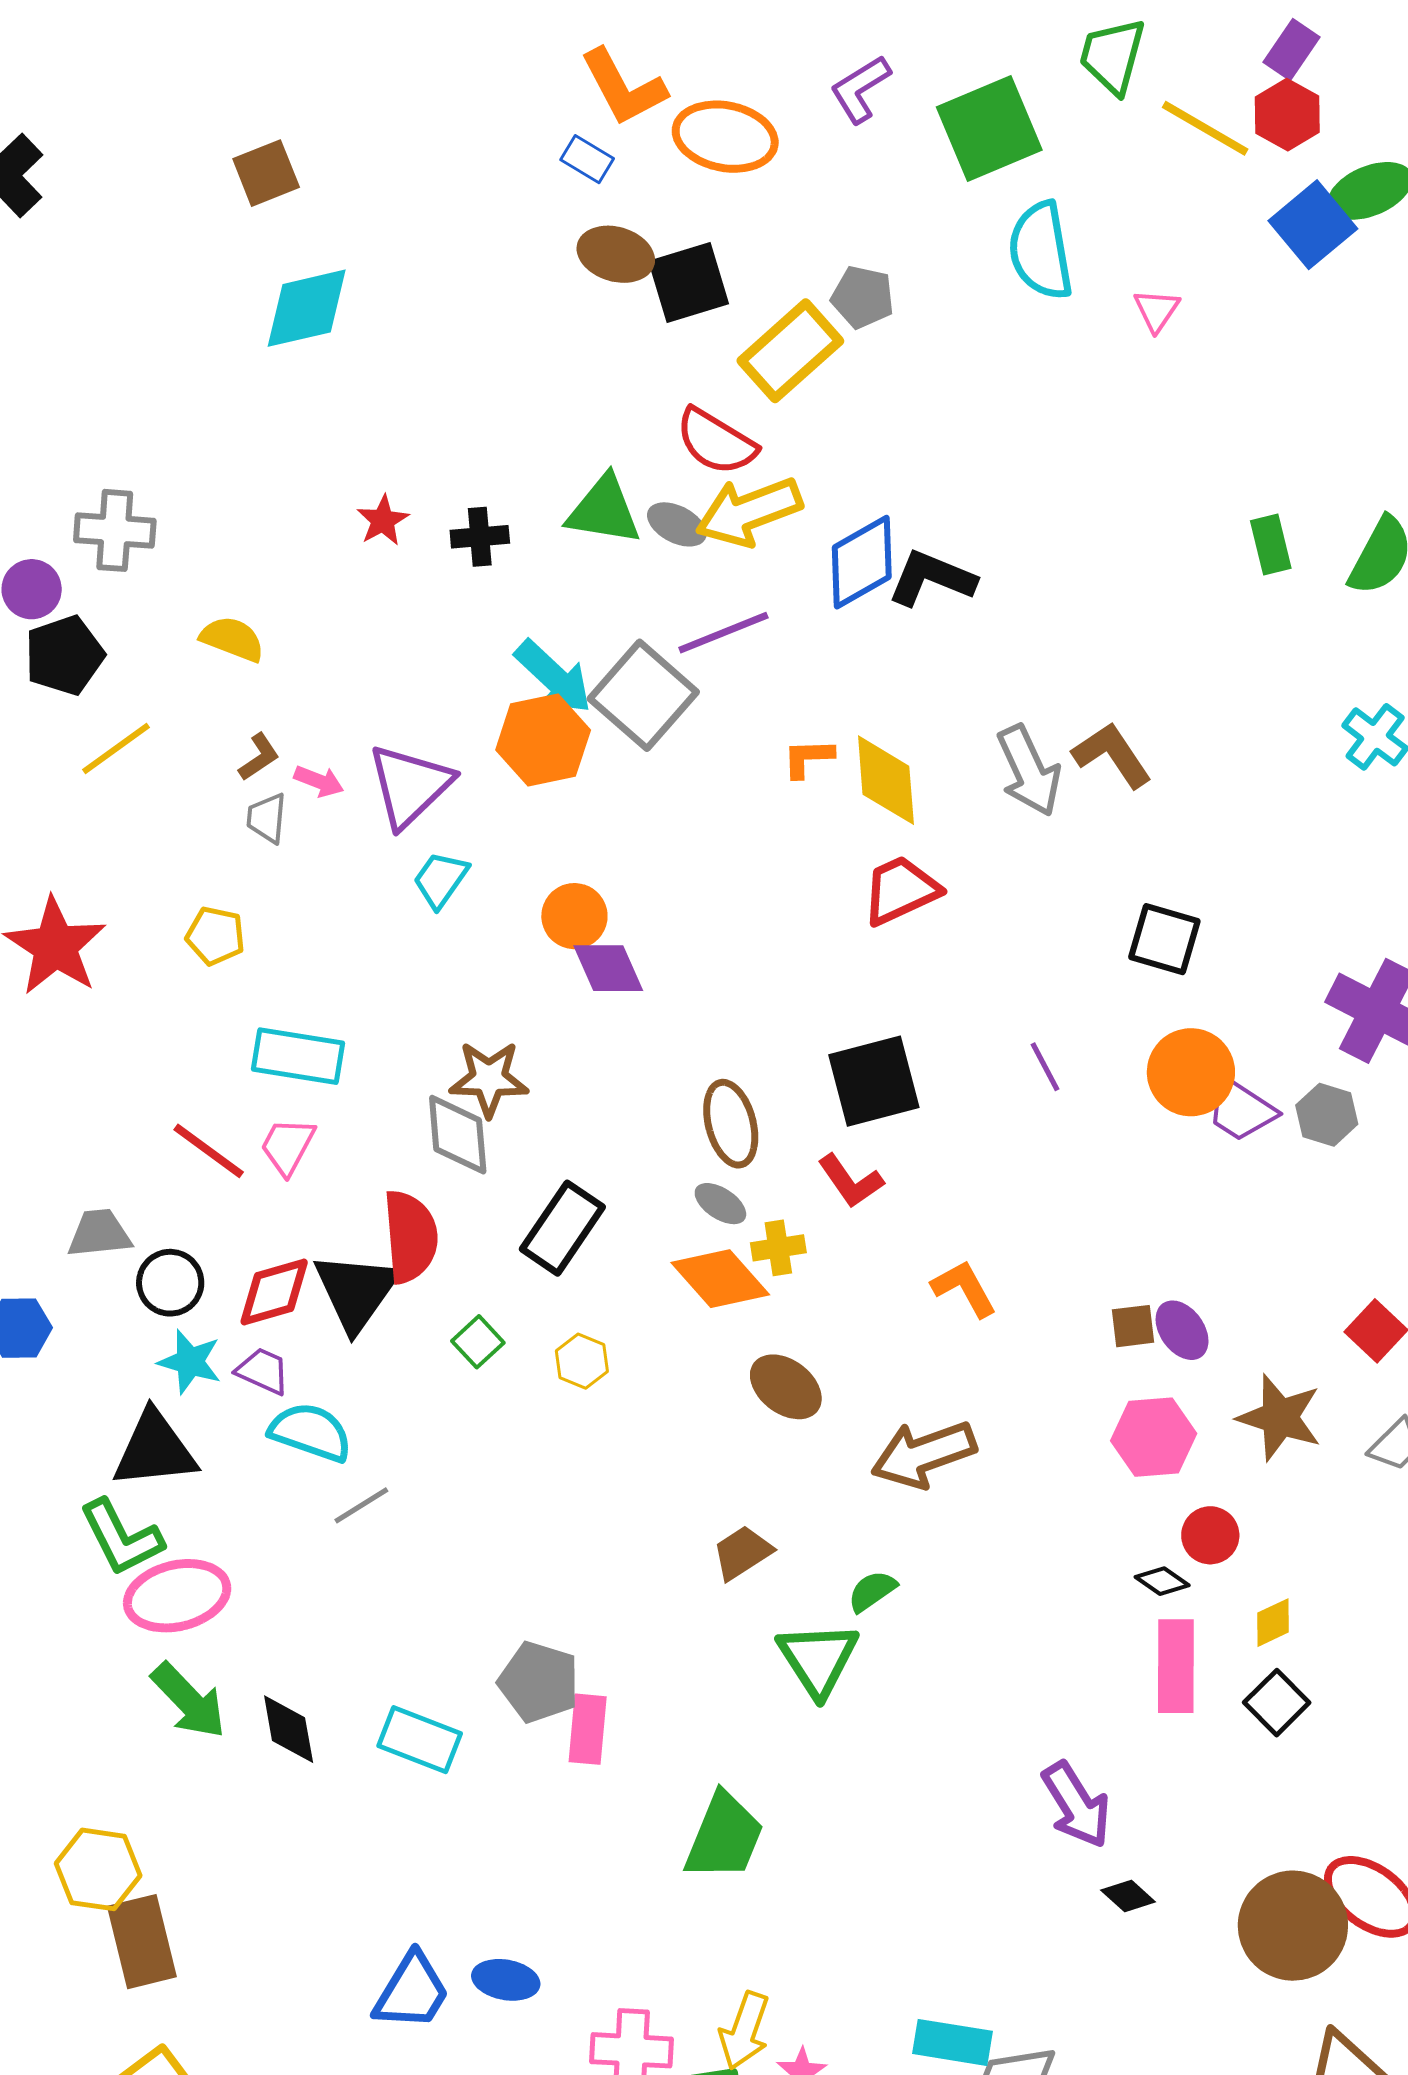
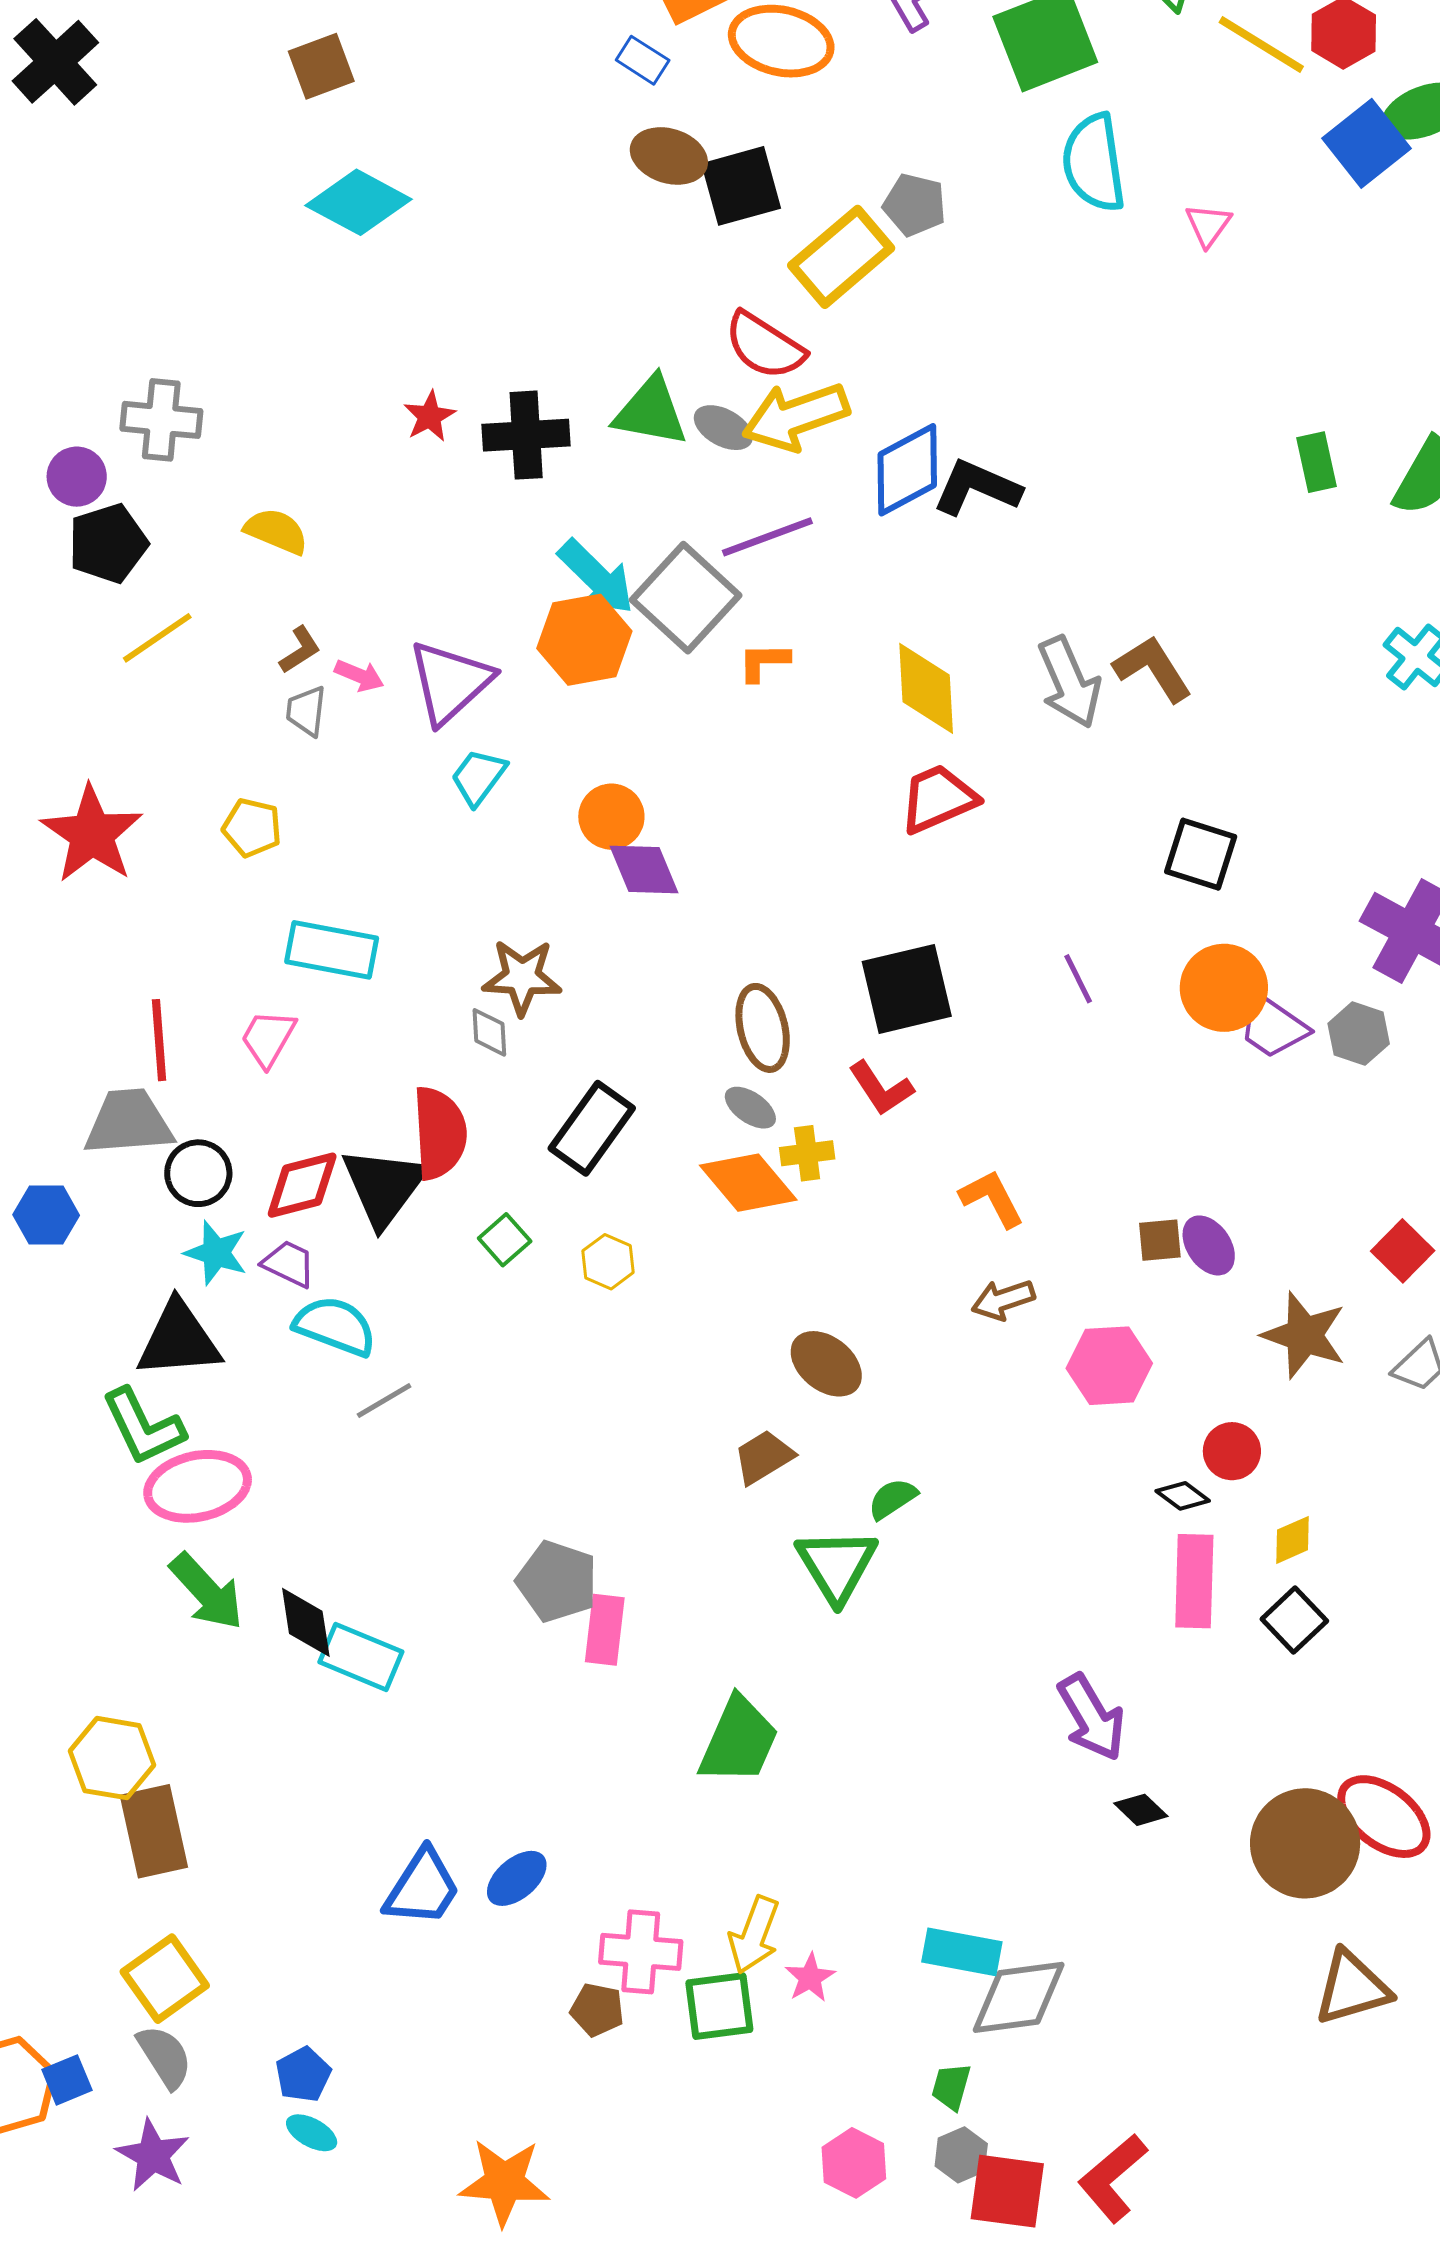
cyan diamond: (307, 308) -> (358, 202), turned 40
black cross: (480, 537) -> (526, 435), size x1.5
orange L-shape: (808, 758) -> (764, 662), moved
gray diamond: (458, 1135) -> (489, 1032), size x0.6
pink trapezoid: (288, 1146) -> (268, 1038), moved
red line: (209, 1151) -> (159, 1040), moved, turned 48
gray trapezoid: (99, 1233) -> (129, 1122), size x1.4
brown ellipse: (786, 1387) -> (826, 1364), moved
pink hexagon: (1154, 1437) -> (1109, 1366), moved
brown arrow: (924, 1454) -> (1003, 1300), moved, size x0.6
cyan rectangle: (420, 1740) -> (361, 1657), moved
blue ellipse: (506, 1980) -> (517, 1878), turned -52

